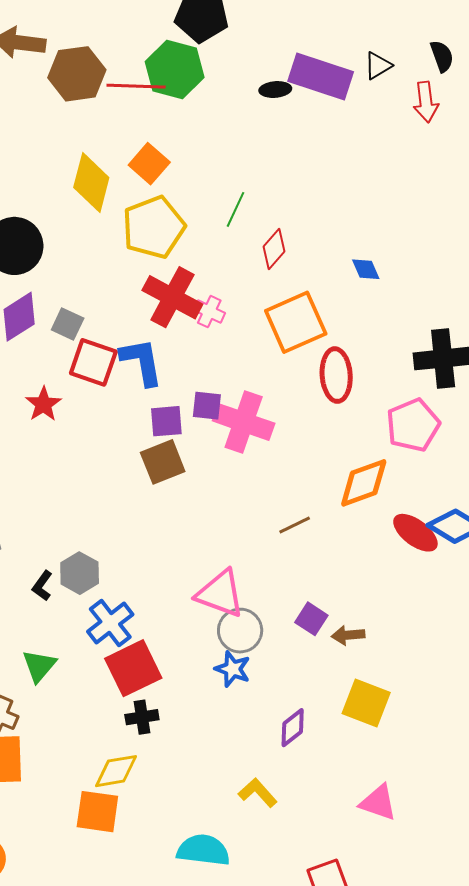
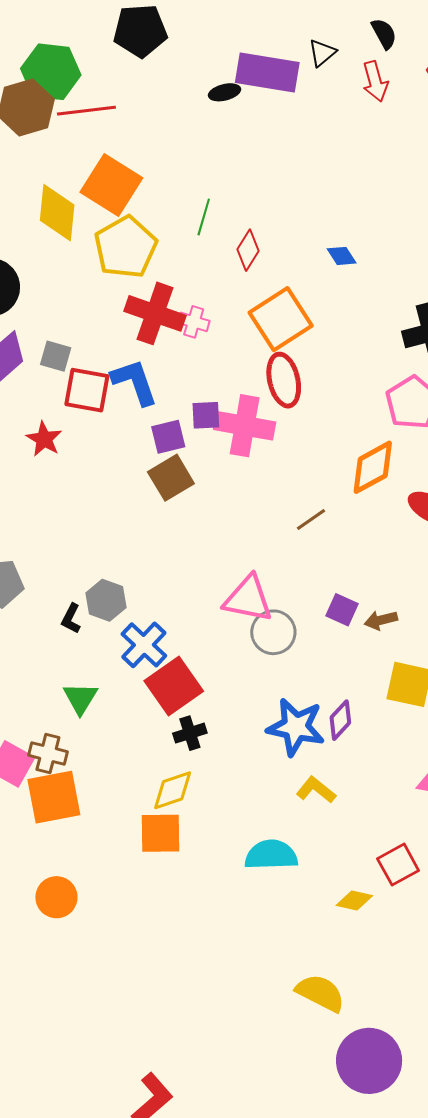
green hexagon: (175, 69) -> (51, 72), moved
orange square: (149, 164) -> (111, 185), size x1.5
red ellipse: (336, 375) -> (284, 380), moved
blue star: (233, 669) -> (296, 727), moved, size x1.6

